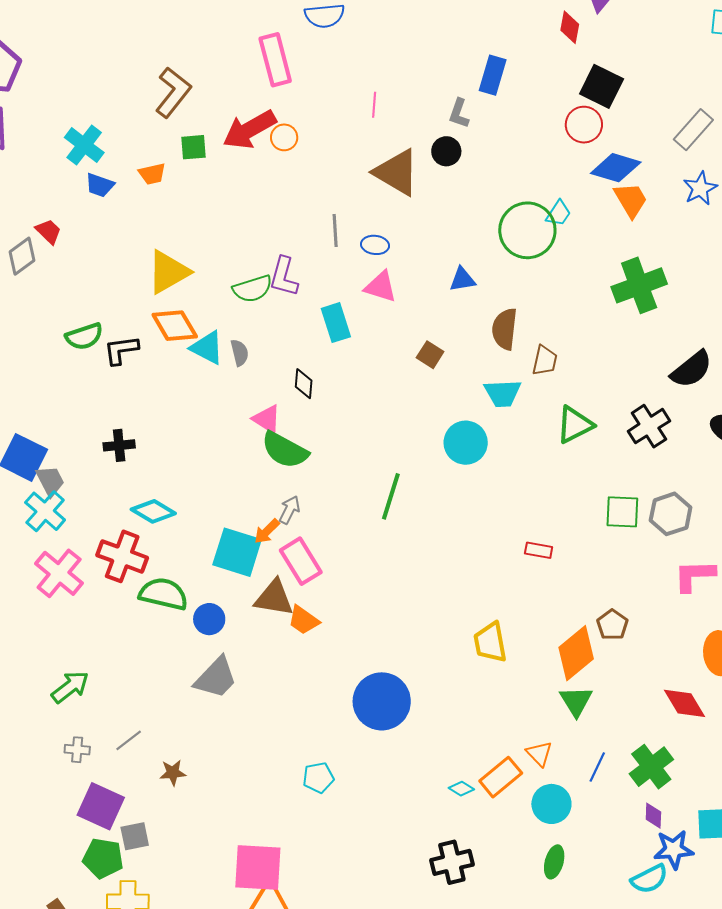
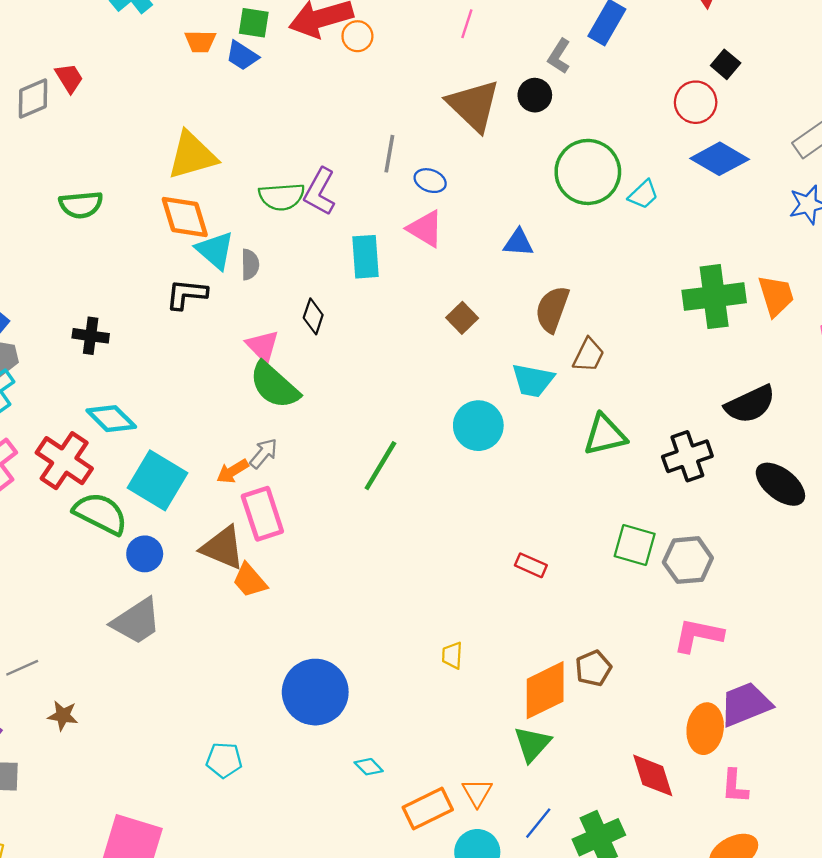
black square: (602, 86) -> (726, 64), size x0.6
blue trapezoid: (100, 185) -> (242, 56), moved
orange trapezoid: (631, 200) -> (776, 296), moved
green circle: (527, 230) -> (588, 172), moved
black L-shape: (121, 350) -> (186, 294), moved
cyan square: (237, 552) -> (158, 480), moved
yellow trapezoid: (490, 642) -> (452, 655), size x0.6
cyan diamond: (461, 789) -> (369, 767), moved

